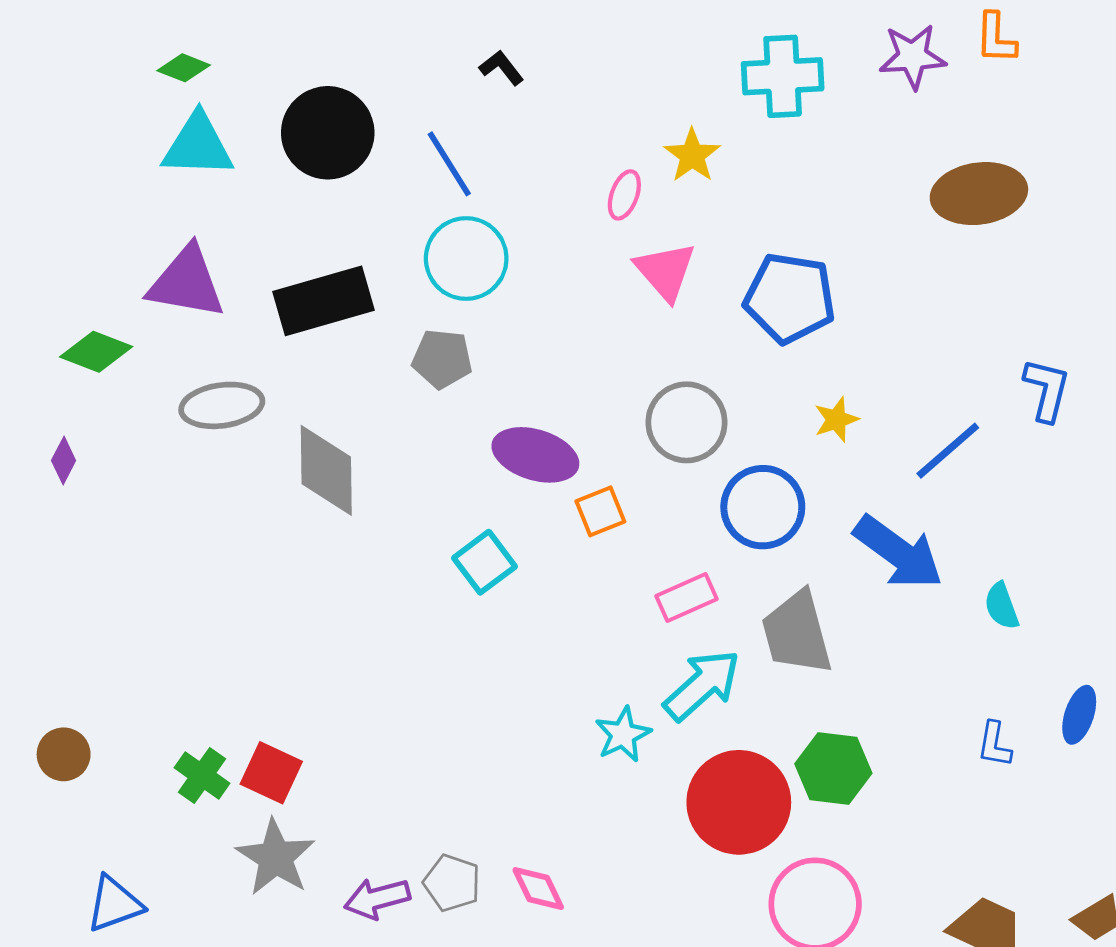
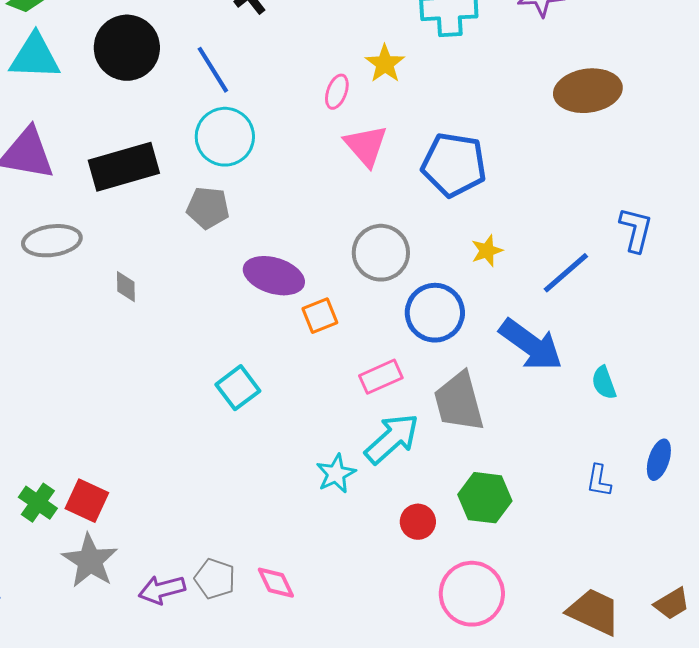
gray diamond: (326, 470) -> (126, 287), size x0.5
cyan square: (485, 562) -> (238, 388), moved
red circle: (739, 802) -> (418, 522), size x0.5

